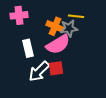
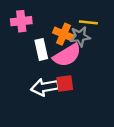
white rectangle: (28, 48) -> (41, 49), moved
white arrow: (39, 71) -> (45, 87), turned 35

